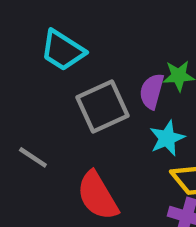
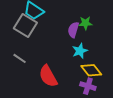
gray square: (103, 106) -> (25, 26), moved, turned -35

